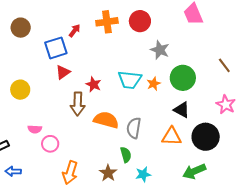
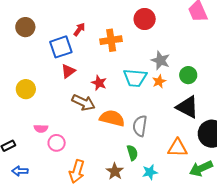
orange cross: (107, 22) -> (111, 40), moved
gray star: (160, 50) -> (161, 60), moved
green circle: (183, 78) -> (188, 75), size x0.7
brown arrow: (78, 104) -> (84, 103), turned -65
black triangle: (182, 110) -> (187, 107), size x1.4
orange triangle: (172, 136) -> (177, 148), moved

